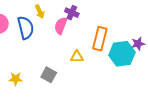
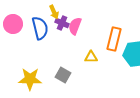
purple cross: (72, 13) -> (62, 23), moved
yellow star: (16, 79) -> (30, 79), size x1.6

